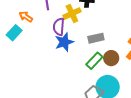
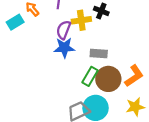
brown circle: (111, 58) -> (108, 79), size x1.5
green rectangle: (94, 61) -> (90, 76), turned -30

